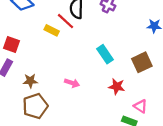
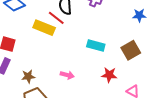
yellow rectangle: (52, 30) -> (44, 28), size x1.5
cyan rectangle: (105, 54) -> (96, 46), turned -36

